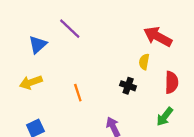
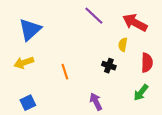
purple line: (70, 29) -> (94, 16), moved
blue triangle: (38, 45) -> (30, 30), size x1.4

